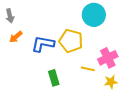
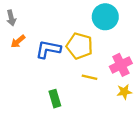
yellow line: (88, 69) -> (90, 77), moved
green rectangle: (54, 78) -> (55, 99), moved

